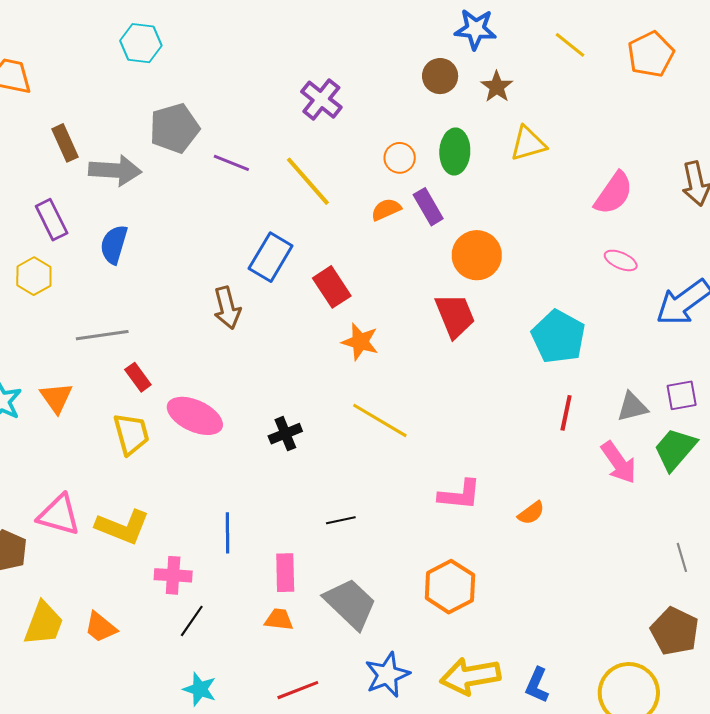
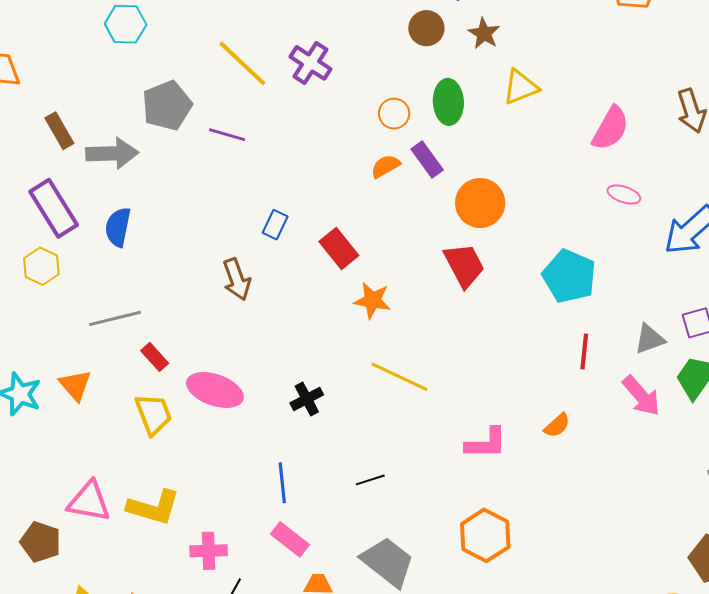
yellow line: (308, 181) -> (242, 63), moved
purple rectangle: (52, 220) -> (54, 208), size x1.4
blue rectangle: (271, 257) -> (275, 225), size x0.6
orange semicircle: (531, 513) -> (557, 425), moved
blue line: (227, 533) -> (282, 483), moved
pink rectangle: (285, 573) -> (290, 539), moved, turned -45

